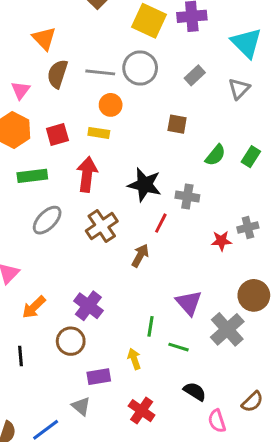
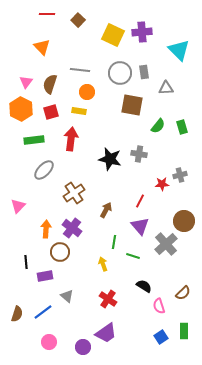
gray circle: (140, 68) -> (120, 73), moved
brown semicircle: (57, 74) -> (50, 84), moved
gray rectangle: (195, 75) -> (144, 72), turned -56
gray triangle: (239, 89) -> (166, 88), moved, turned 42
brown square: (177, 124) -> (132, 105), size x1.6
green rectangle: (251, 157) -> (182, 127), turned -48
black star: (145, 185) -> (110, 159), moved
red line: (161, 223) -> (140, 201), moved
brown cross: (102, 226) -> (74, 193), moved
brown arrow: (140, 256) -> (106, 210), moved
orange arrow: (34, 307) -> (46, 229), moved, turned 138
purple rectangle: (99, 377) -> (45, 276), moved

